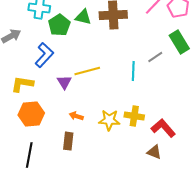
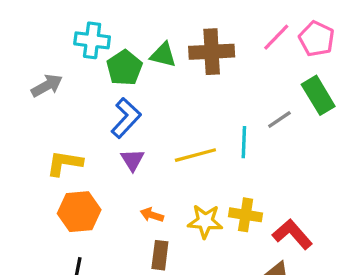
blue L-shape: (44, 55) -> (126, 118), moved
yellow line: (87, 71) -> (195, 155), moved
brown rectangle: (68, 141) -> (160, 255), moved

